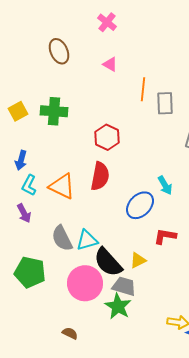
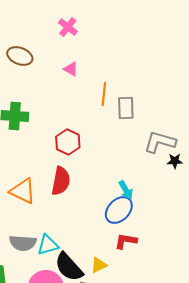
brown ellipse: (59, 51) -> (20, 56), turned -45
blue ellipse: (140, 205) -> (119, 210), moved
gray semicircle: (62, 238) -> (23, 243), turned -60

